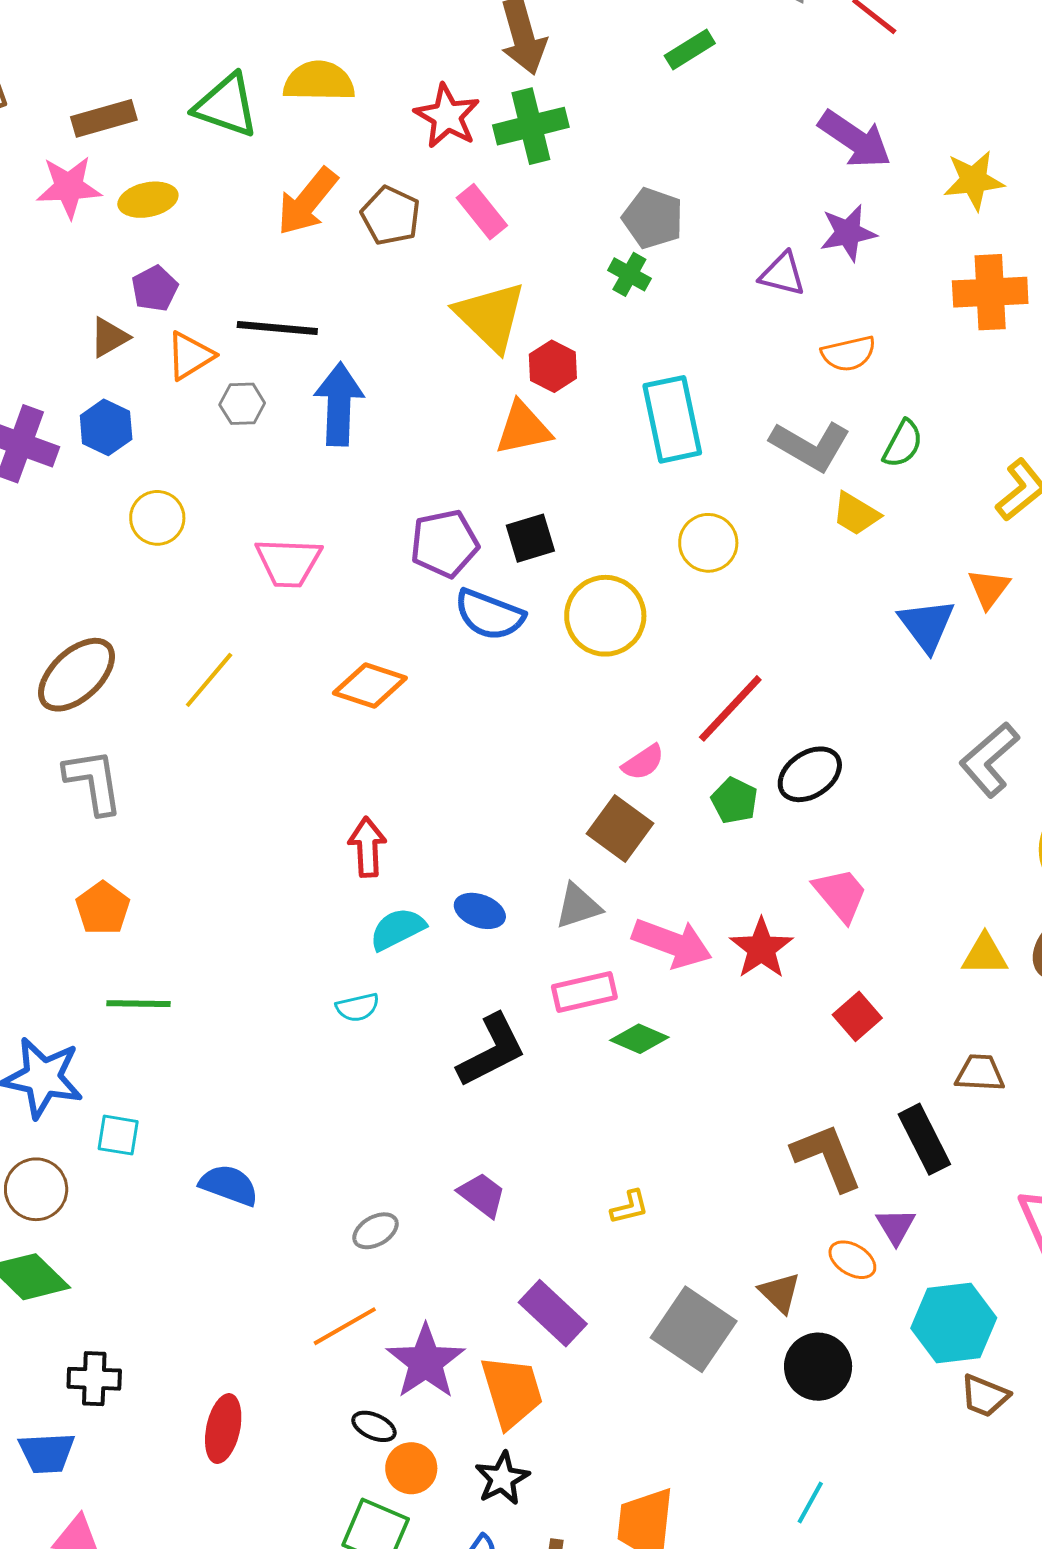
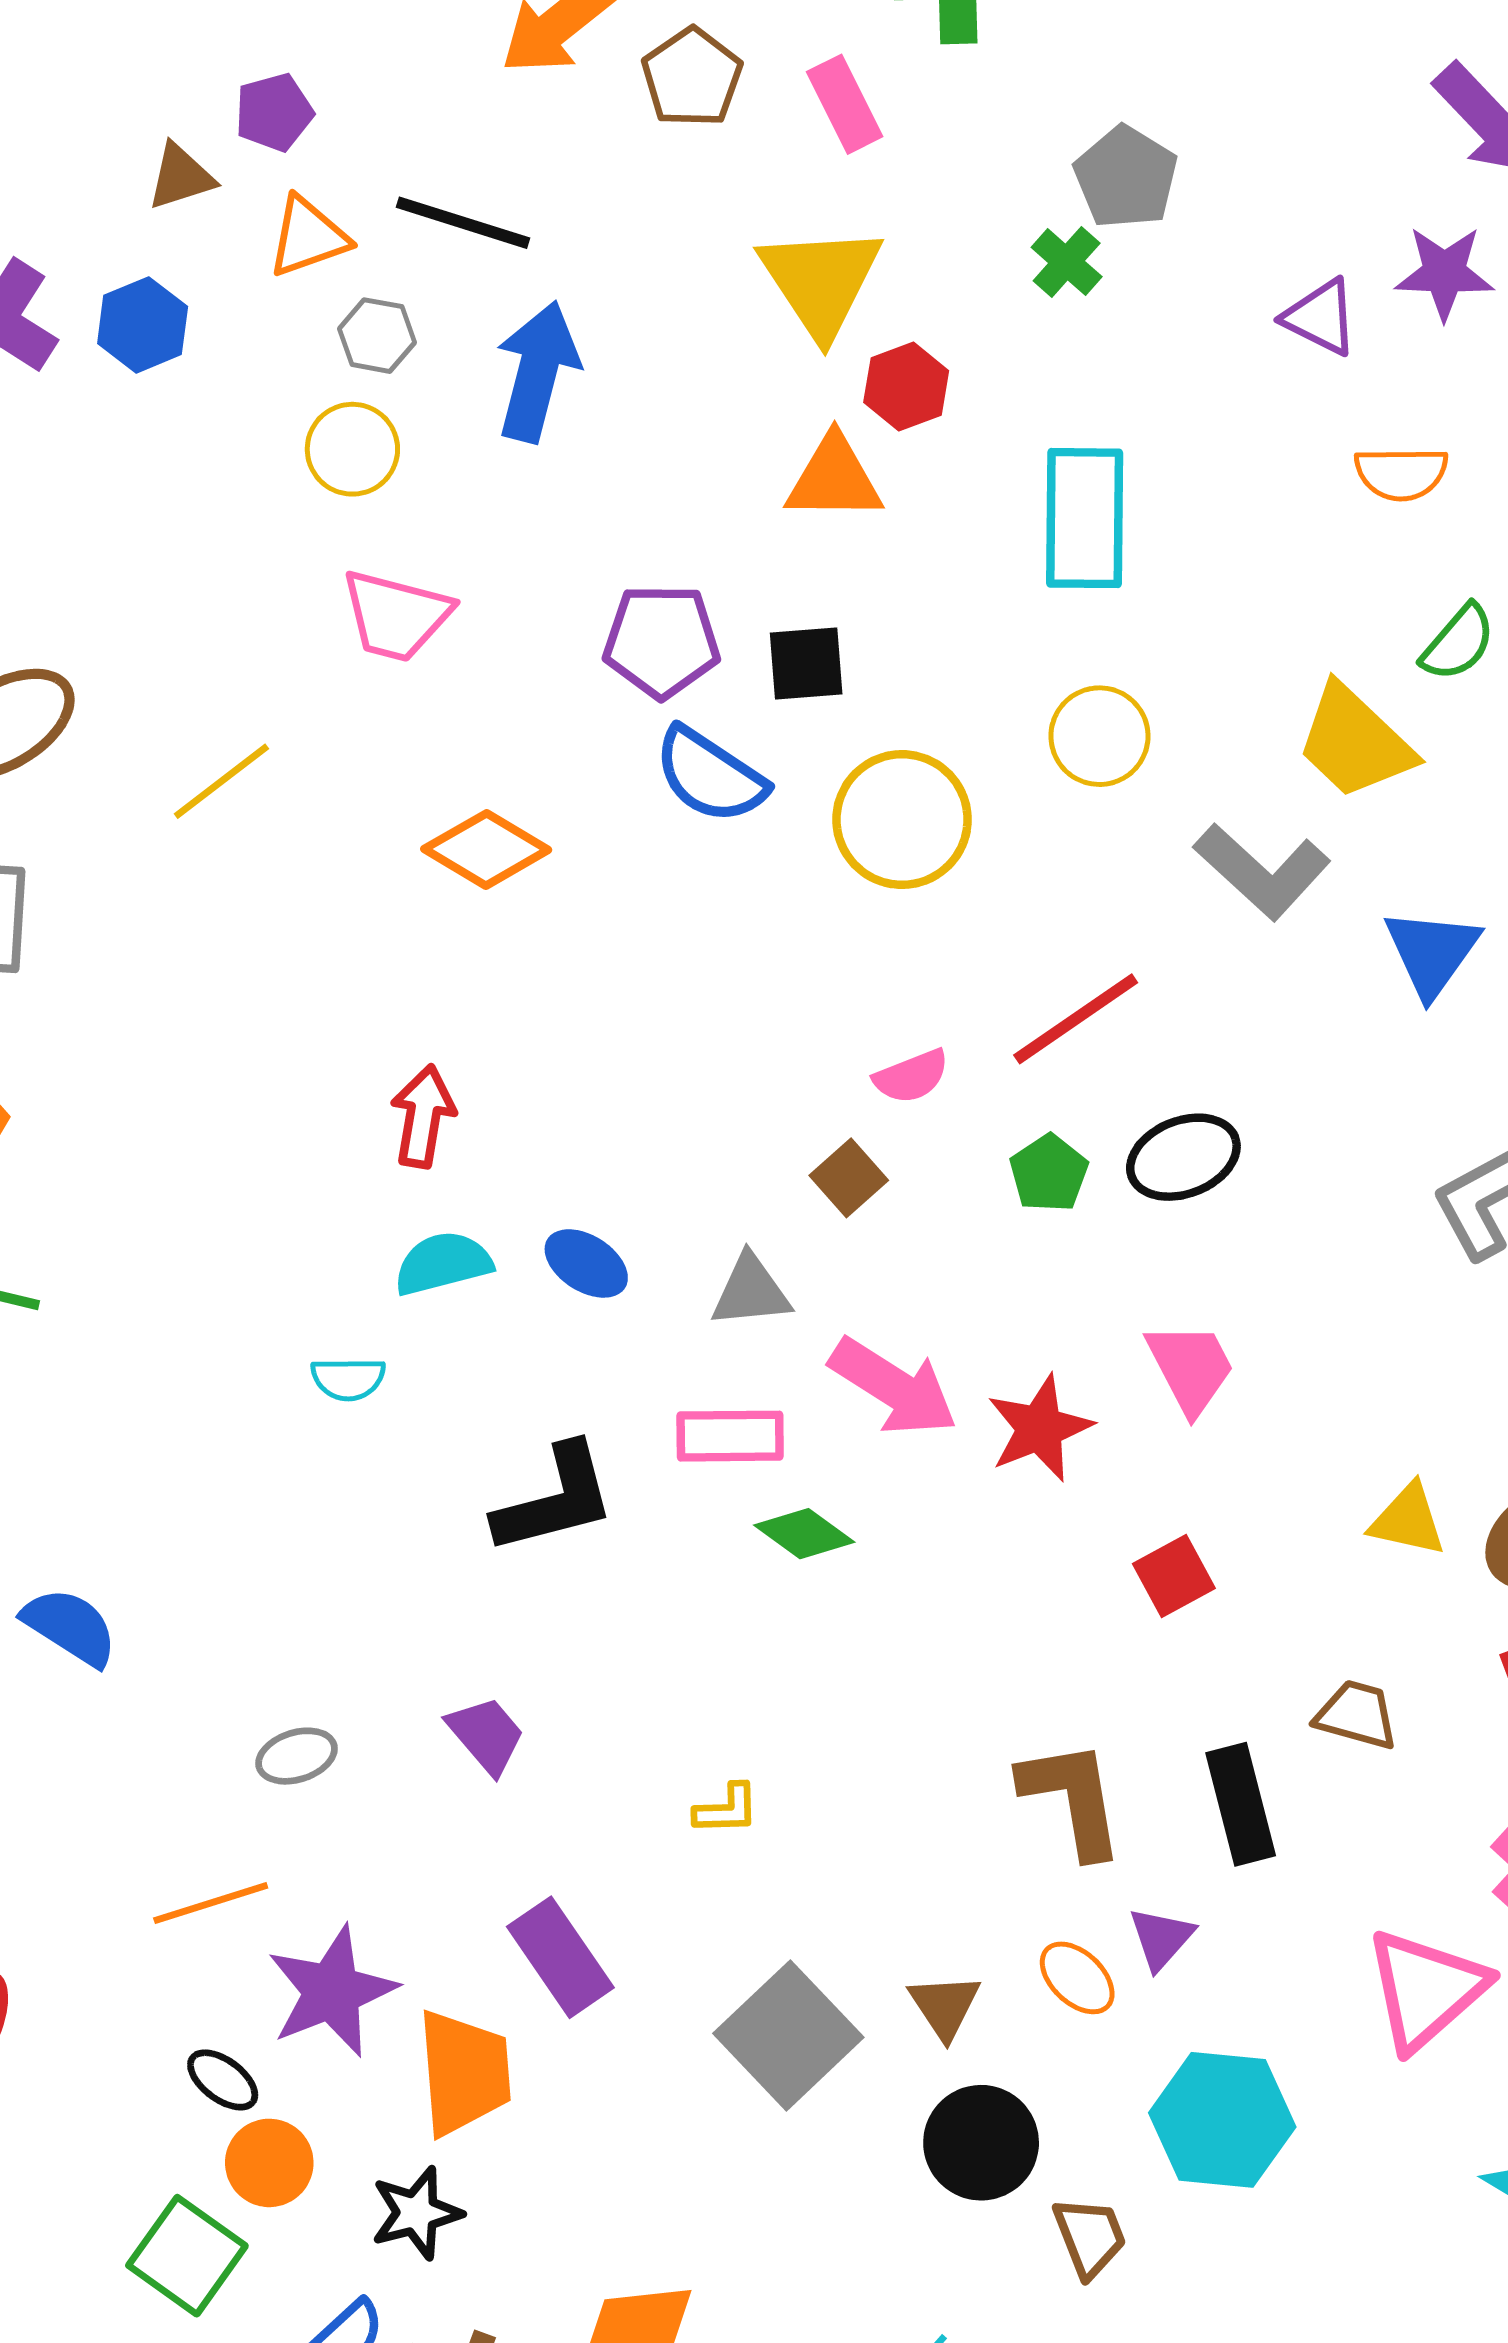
gray L-shape: (810, 446) -> (1262, 871), moved
yellow trapezoid: (856, 514) -> (1355, 742), size x1.5
yellow circle: (157, 518) -> (352, 449), moved
brown square: (620, 829) -> (849, 1178), size x0.7
brown trapezoid: (985, 1396) -> (1090, 2237), moved, turned -146

